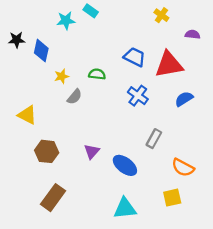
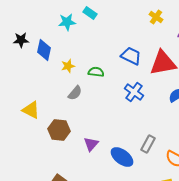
yellow star: (62, 76) -> (68, 66), moved
gray rectangle: (154, 139) -> (148, 144), moved
brown hexagon: (47, 151) -> (59, 130), moved

